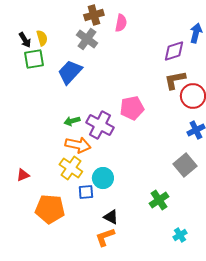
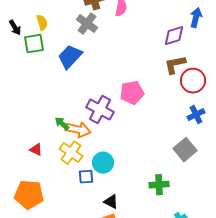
black arrow: (25, 40) -> (15, 28), moved
green arrow: (72, 121) -> (62, 124), moved, turned 56
red triangle: (23, 175) -> (36, 150), moved, turned 48
green cross: (159, 200) -> (159, 185), turned 30
orange pentagon: (50, 209) -> (29, 195), moved

